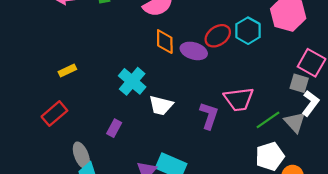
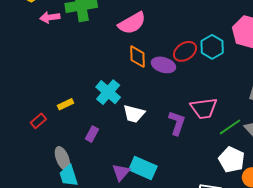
yellow rectangle: (67, 70) -> (66, 104), moved
red rectangle: (54, 114) -> (38, 121), size x0.7
white pentagon: (270, 156) -> (232, 160), turned -30

